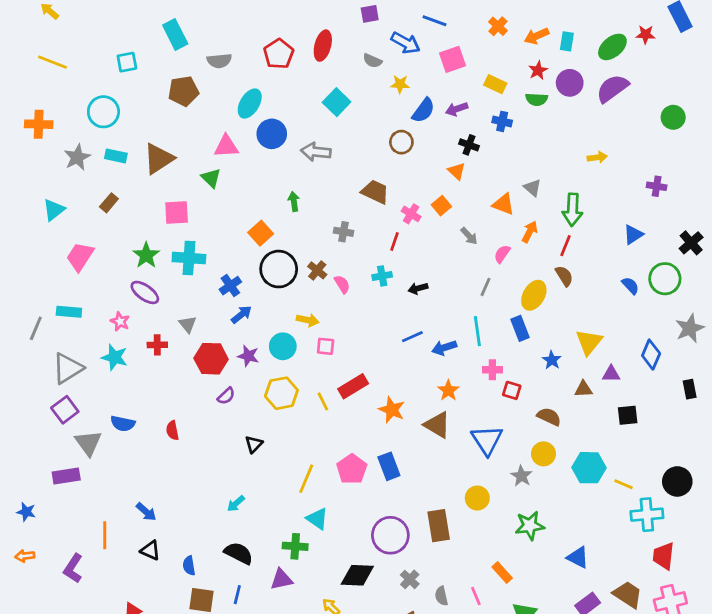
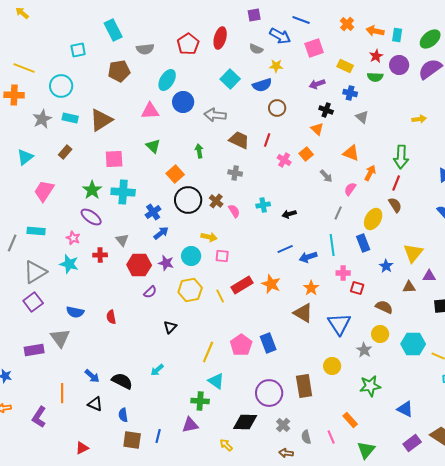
orange arrow: (537, 36) -> (375, 31), turned 36
yellow line: (52, 62) -> (24, 68), moved
blue semicircle: (423, 110) -> (262, 85), moved, turned 36
green triangle: (211, 178) -> (153, 146), moved
gray triangle: (532, 188) -> (362, 117), moved
brown trapezoid: (375, 192) -> (239, 140), moved
red line: (395, 241) -> (267, 140), moved
orange star: (392, 410) -> (271, 284), moved
gray triangle: (88, 443) -> (60, 338), moved
black semicircle: (239, 553) -> (122, 381), moved

